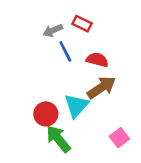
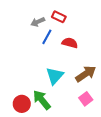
blue line: (65, 51) -> (47, 37), turned 56
brown arrow: (101, 88) -> (86, 74), moved
red circle: (46, 114) -> (22, 104), moved

